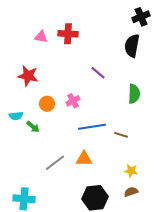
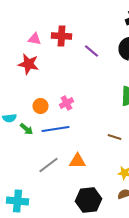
purple line: (98, 73) -> (91, 51), moved
red star: (28, 76) -> (28, 64), moved
blue line: (92, 127) -> (55, 129), moved

